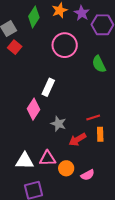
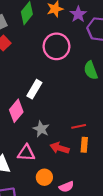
red arrow: (77, 140) -> (60, 148), turned 42
pink triangle: (48, 158) -> (26, 153), moved

